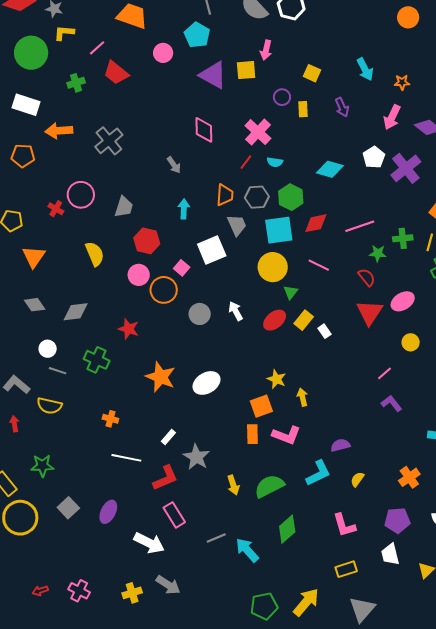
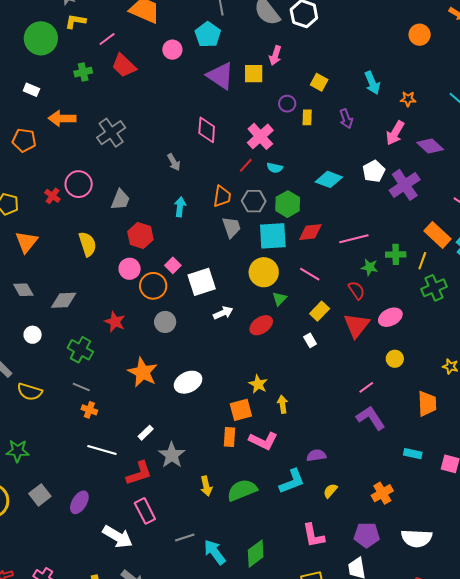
white rectangle: (26, 105) -> (31, 90), size x0.6
white square: (212, 250) -> (202, 282), moved
white arrow: (236, 311) -> (223, 313), turned 90
gray circle: (200, 314) -> (165, 322), moved
yellow rectangle: (304, 320) -> (320, 311), moved
gray line: (58, 371) -> (81, 387), moved
purple L-shape: (391, 403) -> (371, 418), size x1.4
green diamond: (287, 529) -> (256, 554), moved

